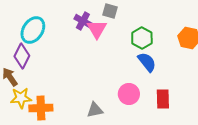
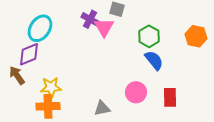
purple diamond: (22, 56) -> (29, 54), turned 40
yellow star: (21, 98) -> (51, 87), moved

